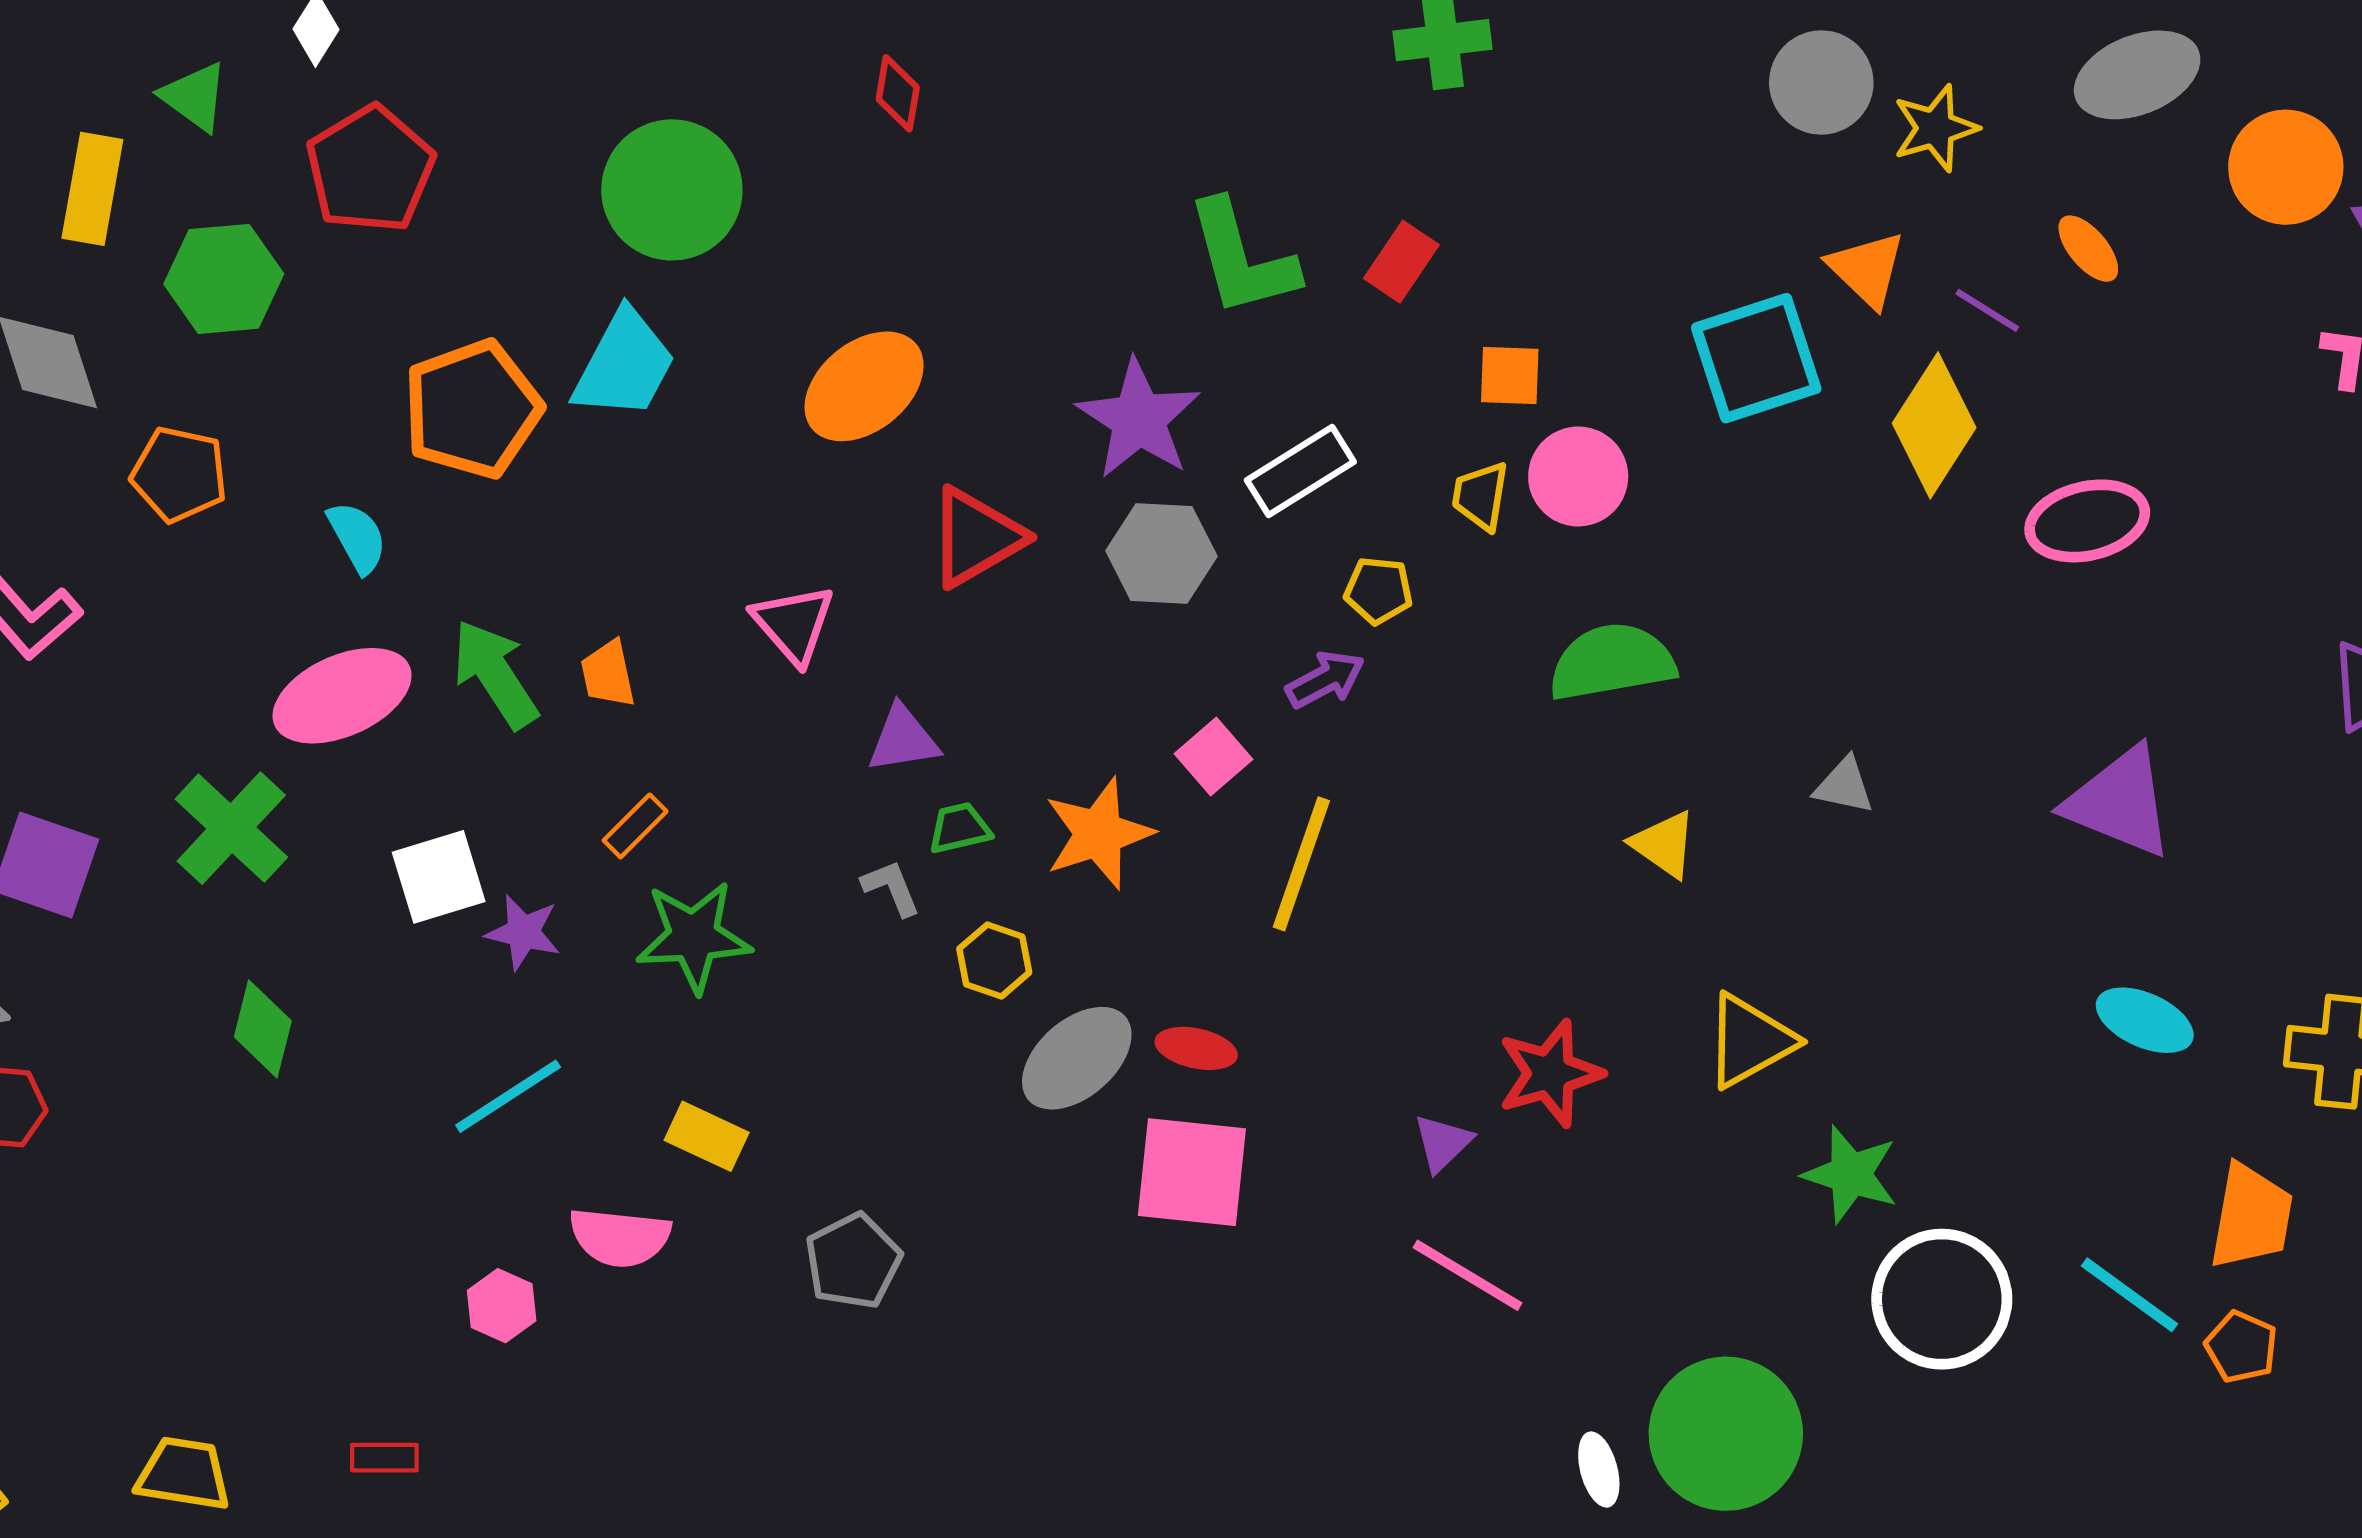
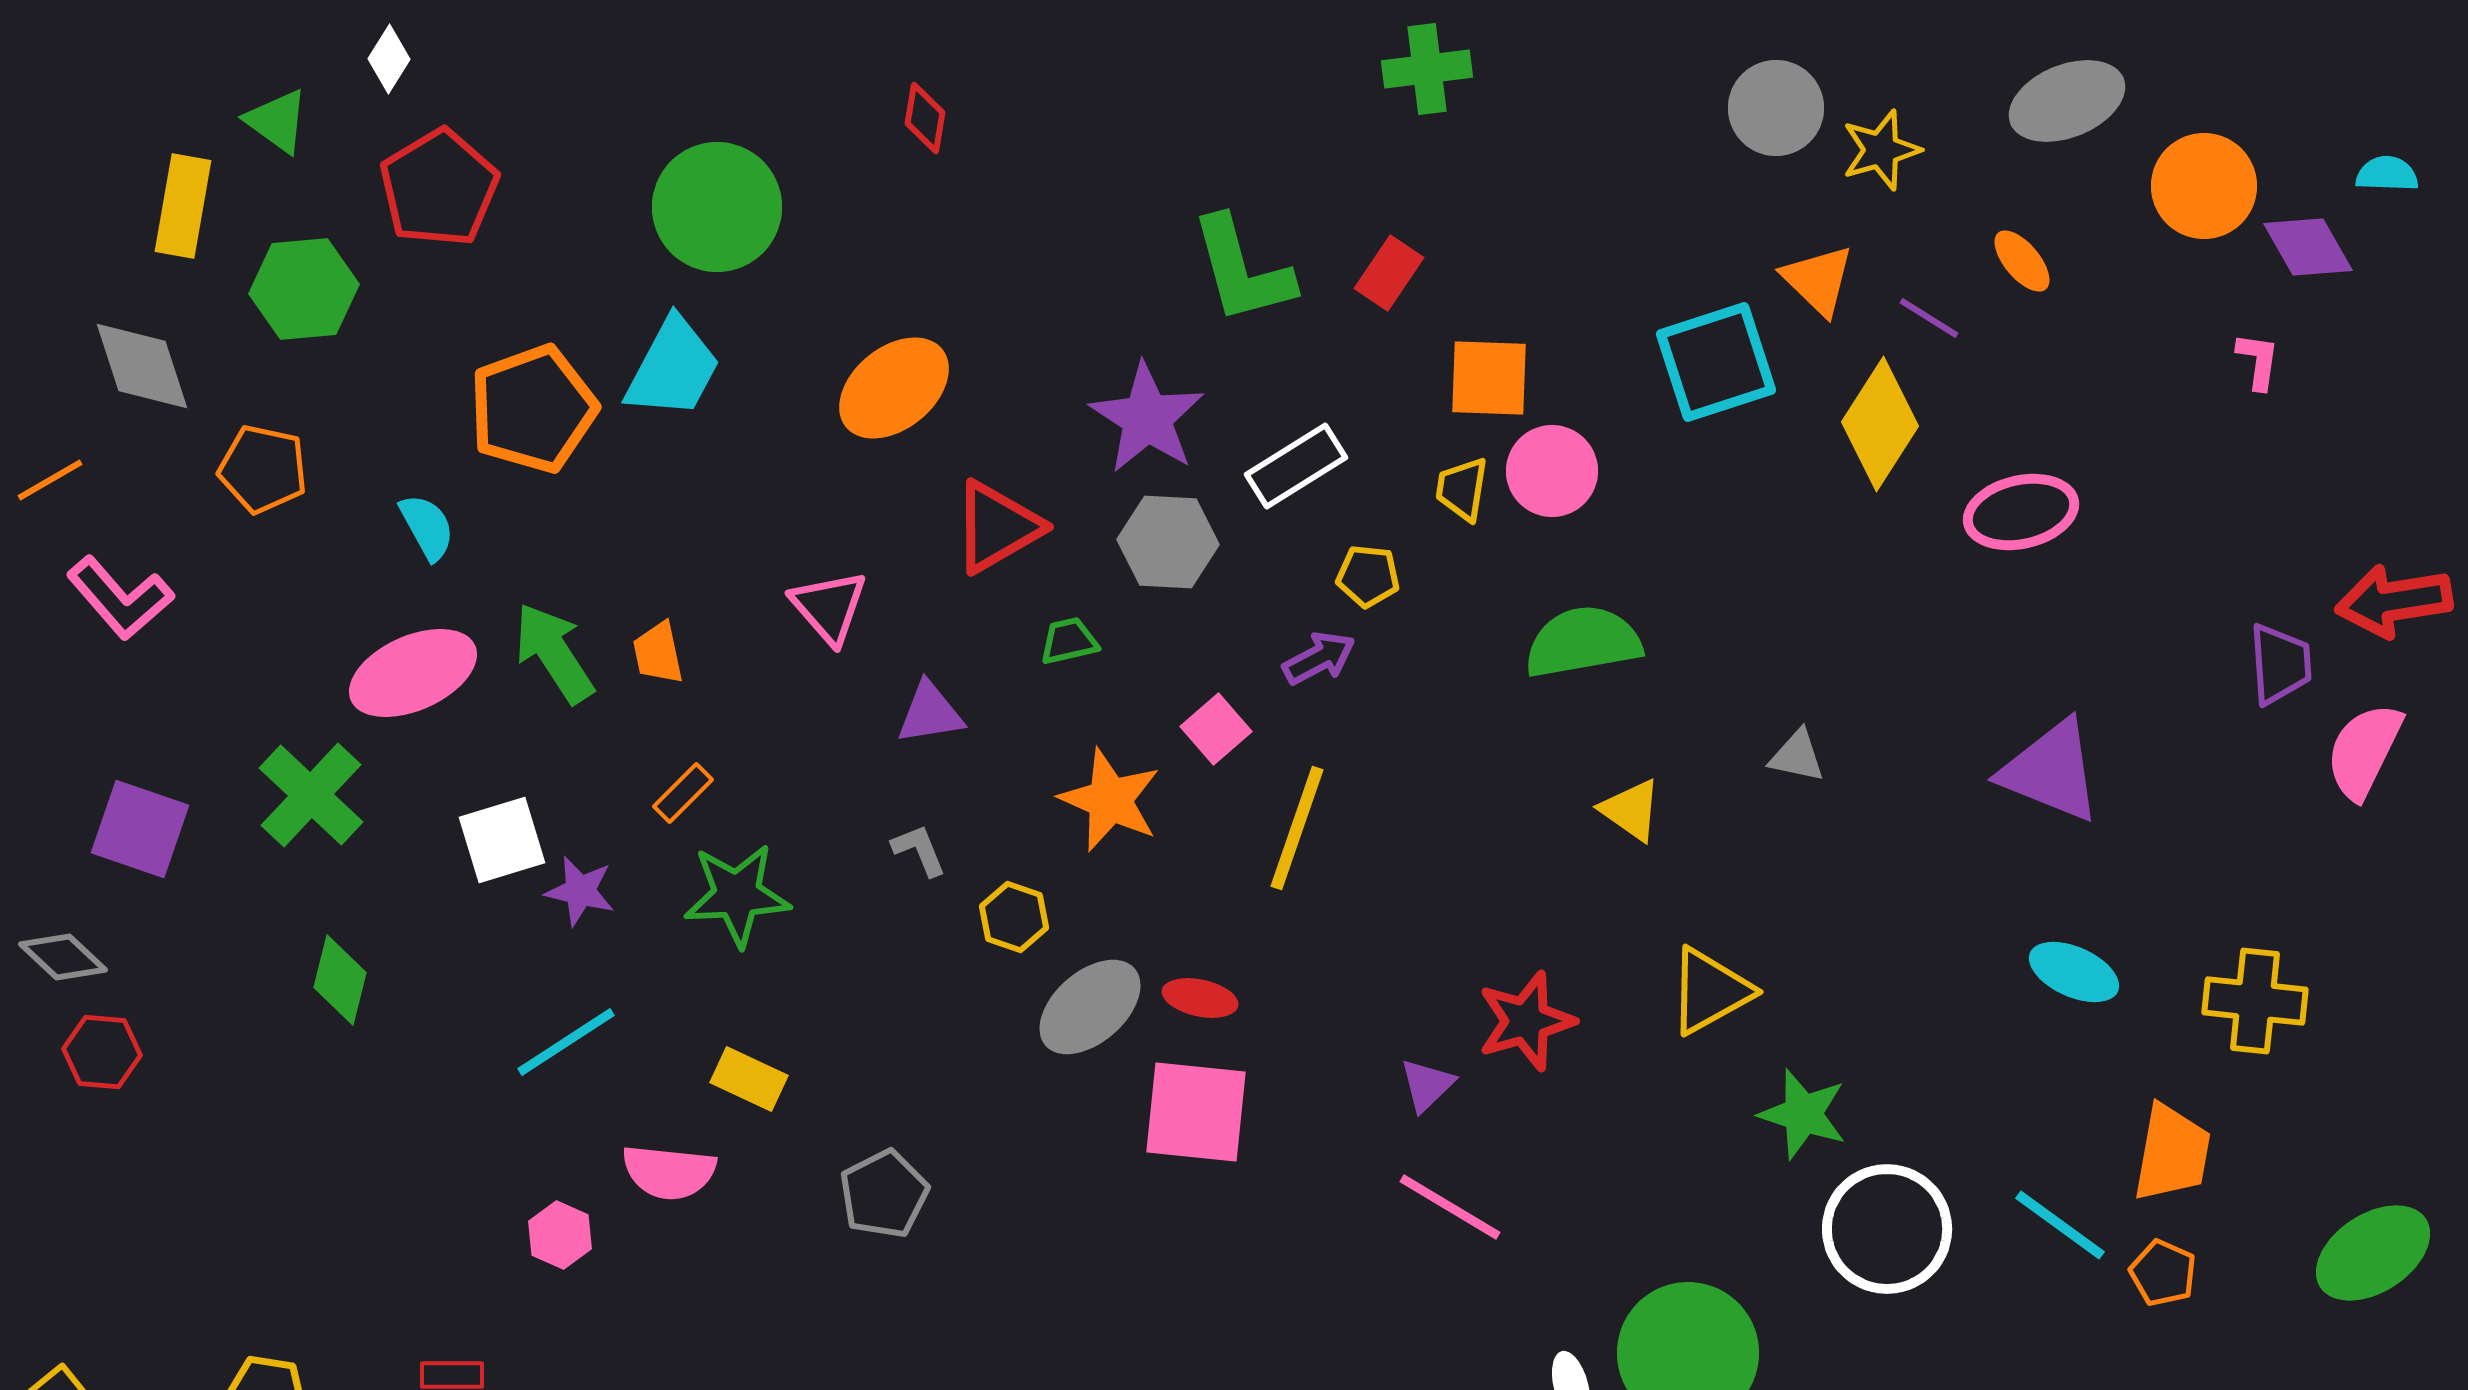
orange square: (1510, 376) -> (1489, 378), size x1.4
green trapezoid: (960, 828) -> (1069, 641), moved
orange star: (1098, 834) -> (1110, 800), turned -30

